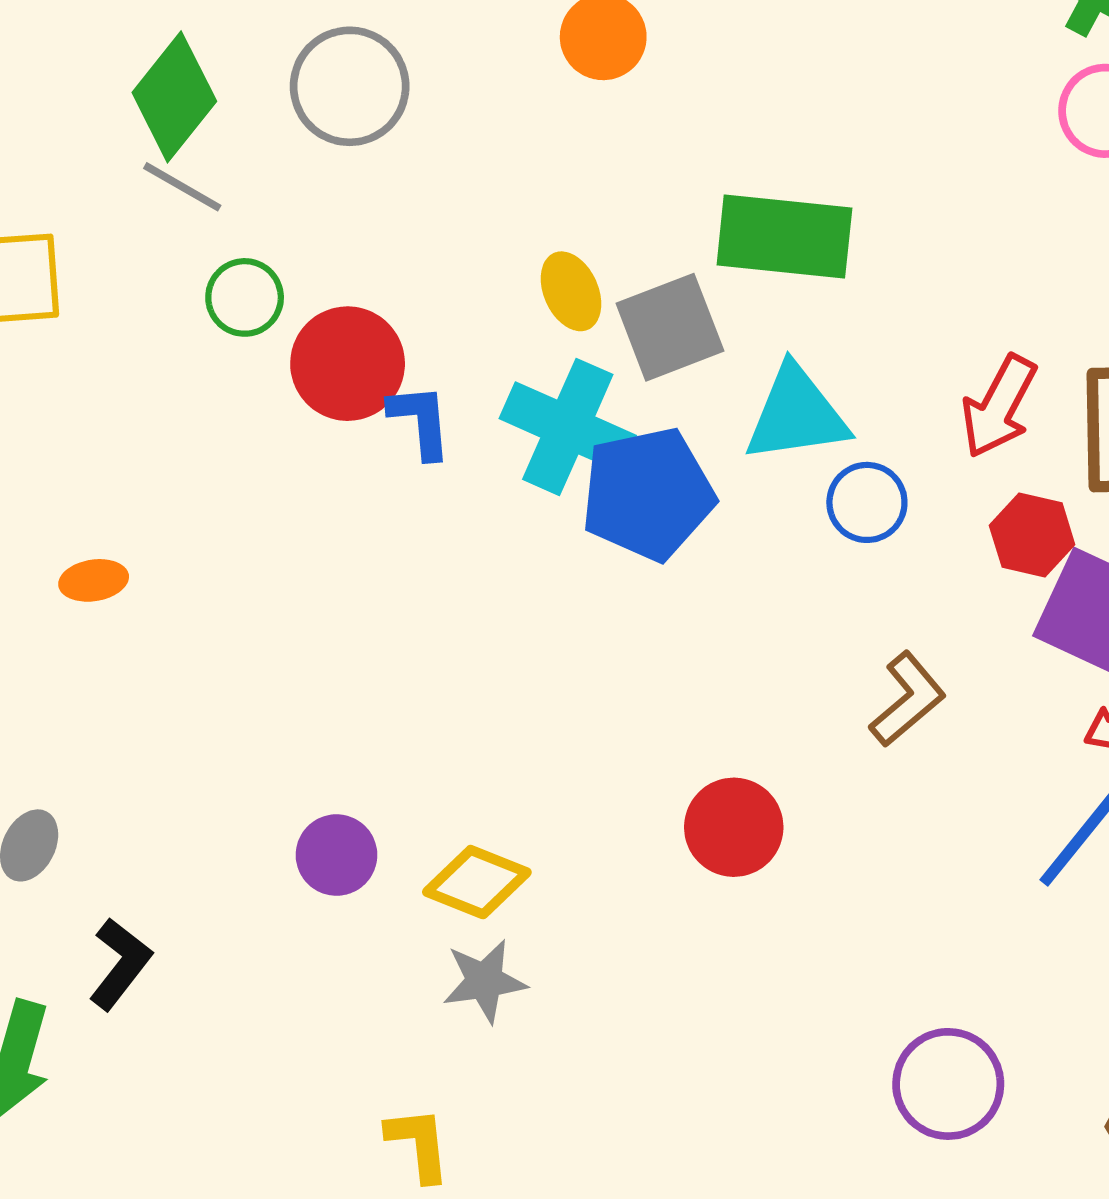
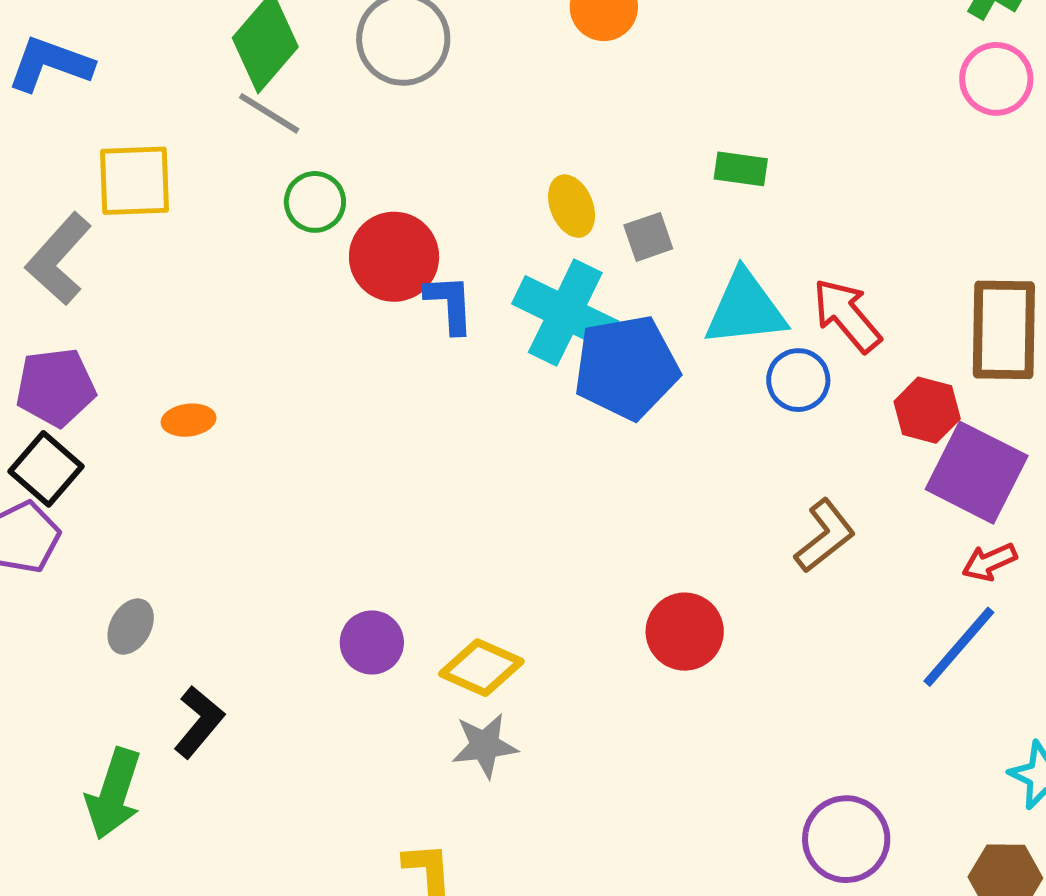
green rectangle: (784, 237) -> (741, 169), size x0.5
gray square: (670, 327) -> (648, 237), size x0.6
red arrow: (999, 406) -> (847, 315), moved, turned 110

